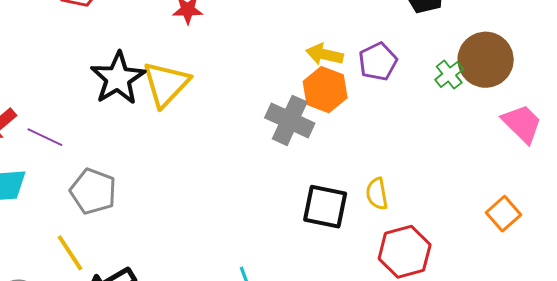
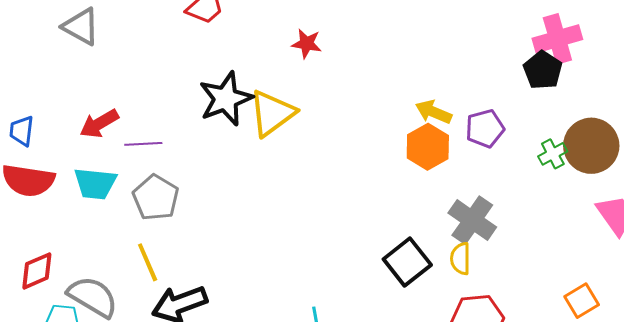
gray cross: (290, 120) -> (472, 220), moved
purple line: (45, 137) -> (143, 144), turned -39
gray pentagon: (93, 191) -> (156, 198), moved
black square: (325, 207) -> (407, 262), turned 30

